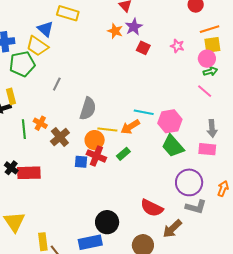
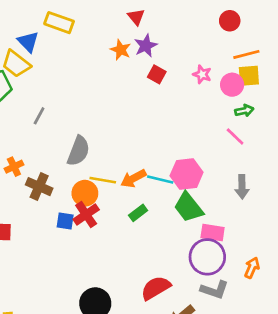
pink circle: (207, 59) -> (232, 85), moved
cyan line: (144, 112) -> (160, 180), moved
orange cross: (40, 123) -> (14, 167), turned 32
brown cross: (60, 137) -> (39, 187), turned -30
pink rectangle: (207, 149) -> (213, 233), moved
green rectangle: (123, 154) -> (138, 213), moved
red cross: (96, 156) -> (86, 214), turned 30
red semicircle: (152, 208) -> (156, 288), turned 120

